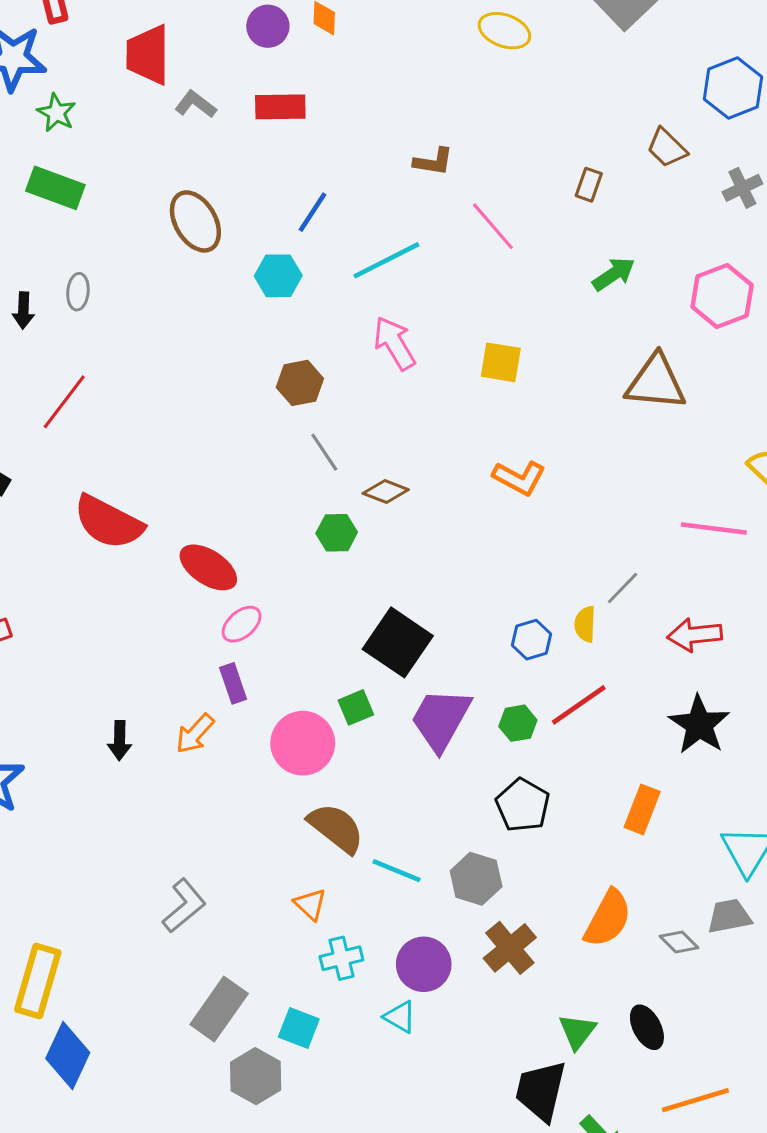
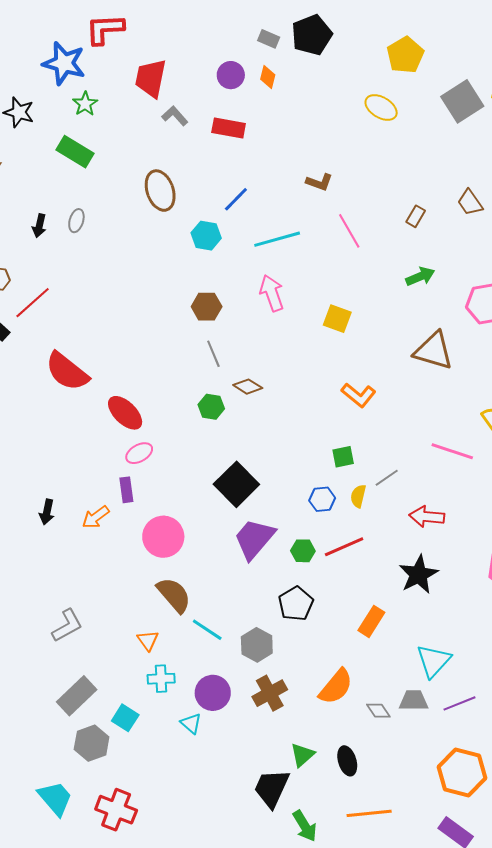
red line: (64, 402) -> (33, 303), moved
orange L-shape: (519, 478) -> (359, 395), moved
green square: (356, 707) -> (343, 457), moved

